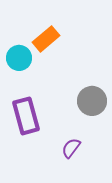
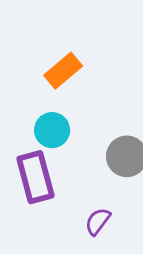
cyan circle: (19, 58) -> (52, 130), moved

